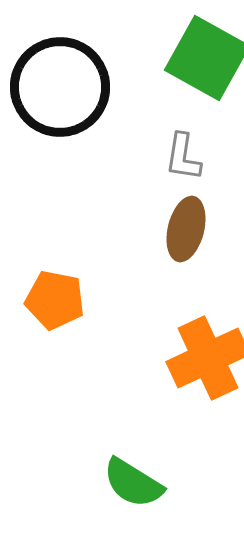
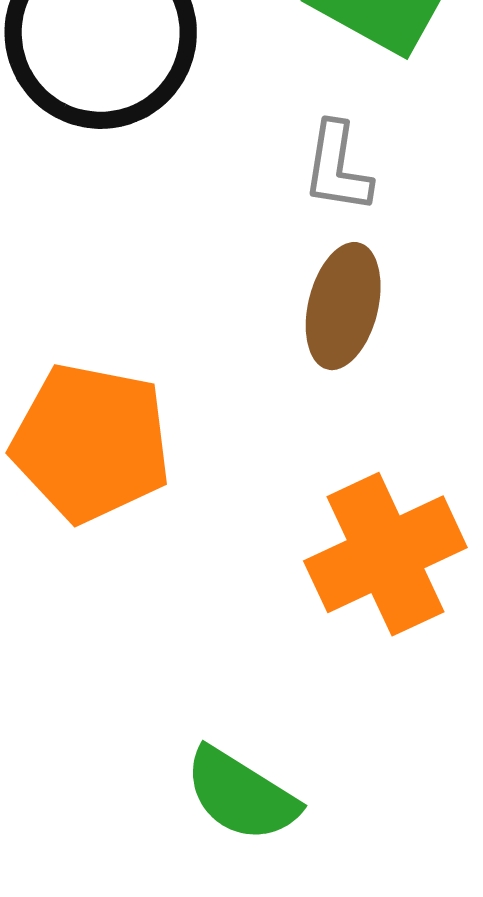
orange pentagon: (55, 300) -> (91, 443), size x1.4

